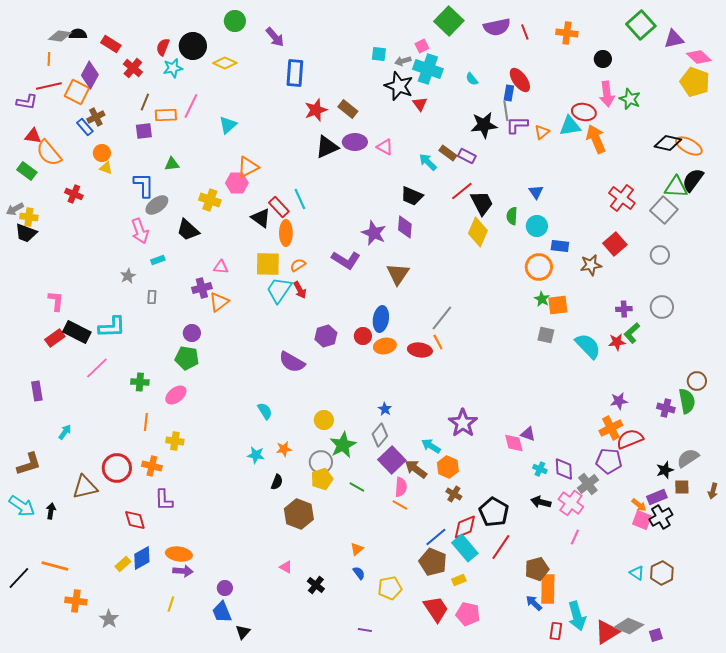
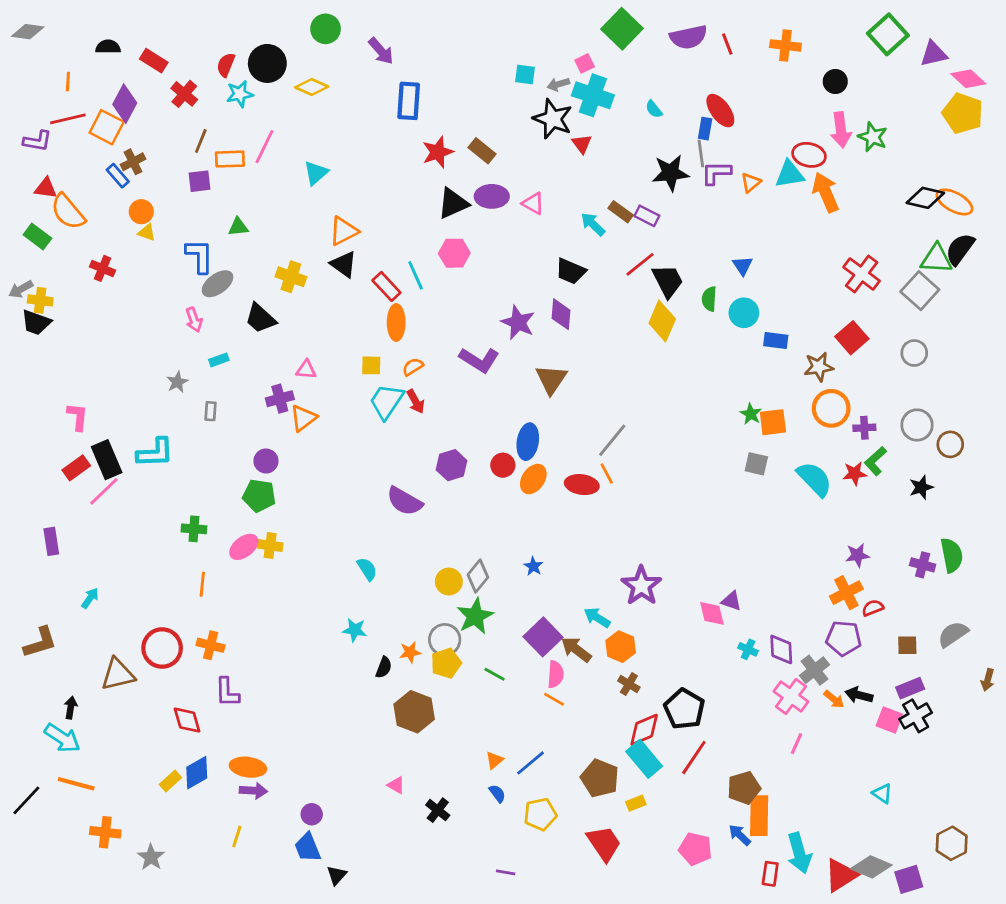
gray diamond: (60, 36) -> (28, 32), moved
pink hexagon: (237, 183) -> (454, 253), moved
black triangle: (261, 218) -> (344, 264), moved
pink arrow: (140, 231) -> (194, 320), size x0.7
yellow square: (268, 264) -> (371, 365), size x0.6
orange circle: (539, 267) -> (831, 408), moved
black rectangle: (77, 332) -> (107, 460), turned 40
orange ellipse: (385, 346) -> (533, 479), turned -45
pink line: (97, 368) -> (104, 491), moved
brown circle: (697, 381) -> (950, 444), moved
gray diamond: (380, 435) -> (478, 576), moved
red semicircle: (630, 439) -> (873, 608), size x0.6
yellow cross: (175, 441) -> (270, 546), moved
orange star: (284, 449) -> (410, 652), moved
black star: (665, 470) -> (921, 487), moved
brown square: (682, 487) -> (907, 645), moved
black arrow: (541, 502) -> (859, 695), moved
orange arrow: (639, 505) -> (834, 699), moved
cyan arrow: (22, 506) -> (62, 738), moved
blue line: (436, 537) -> (531, 763), moved
brown hexagon: (662, 573) -> (952, 843), moved
pink pentagon: (468, 614) -> (695, 849), moved
purple square: (656, 635) -> (909, 879), size x1.5

